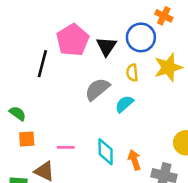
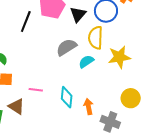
yellow star: (168, 67) -> (119, 57), moved
yellow semicircle: (132, 73) -> (96, 38), size x1.6

